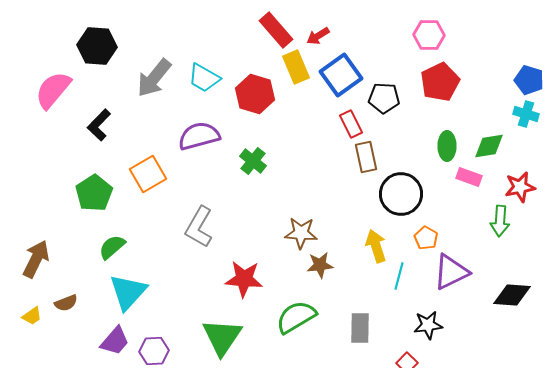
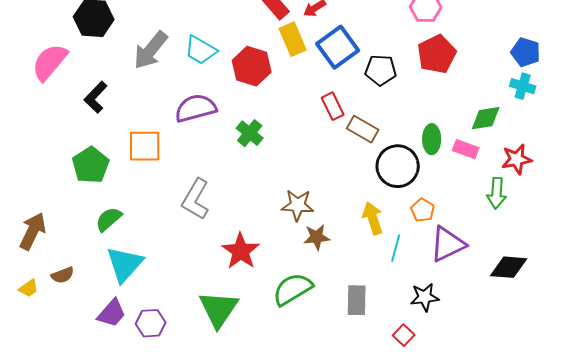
red rectangle: (351, 124) -> (333, 106), moved
green ellipse: (447, 146) -> (432, 139), moved
brown rectangle: (366, 157) -> (363, 129), turned -48
orange square: (148, 174) -> (145, 146), turned 30
red star: (244, 279) -> (241, 251), turned 30

